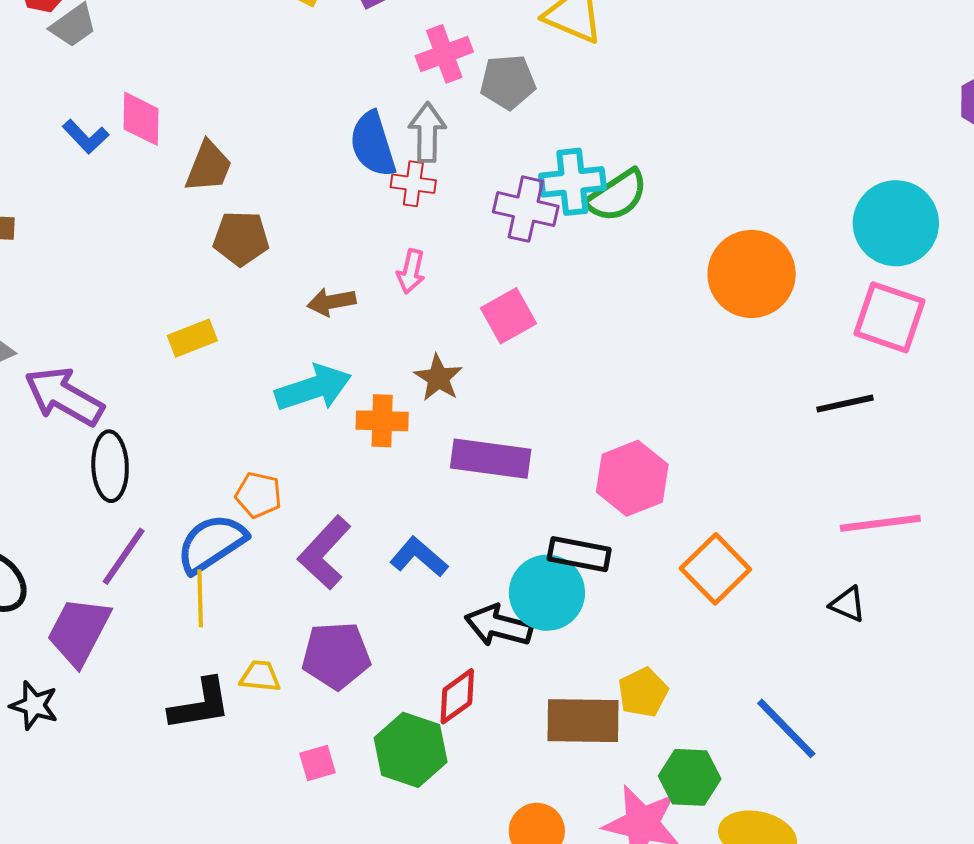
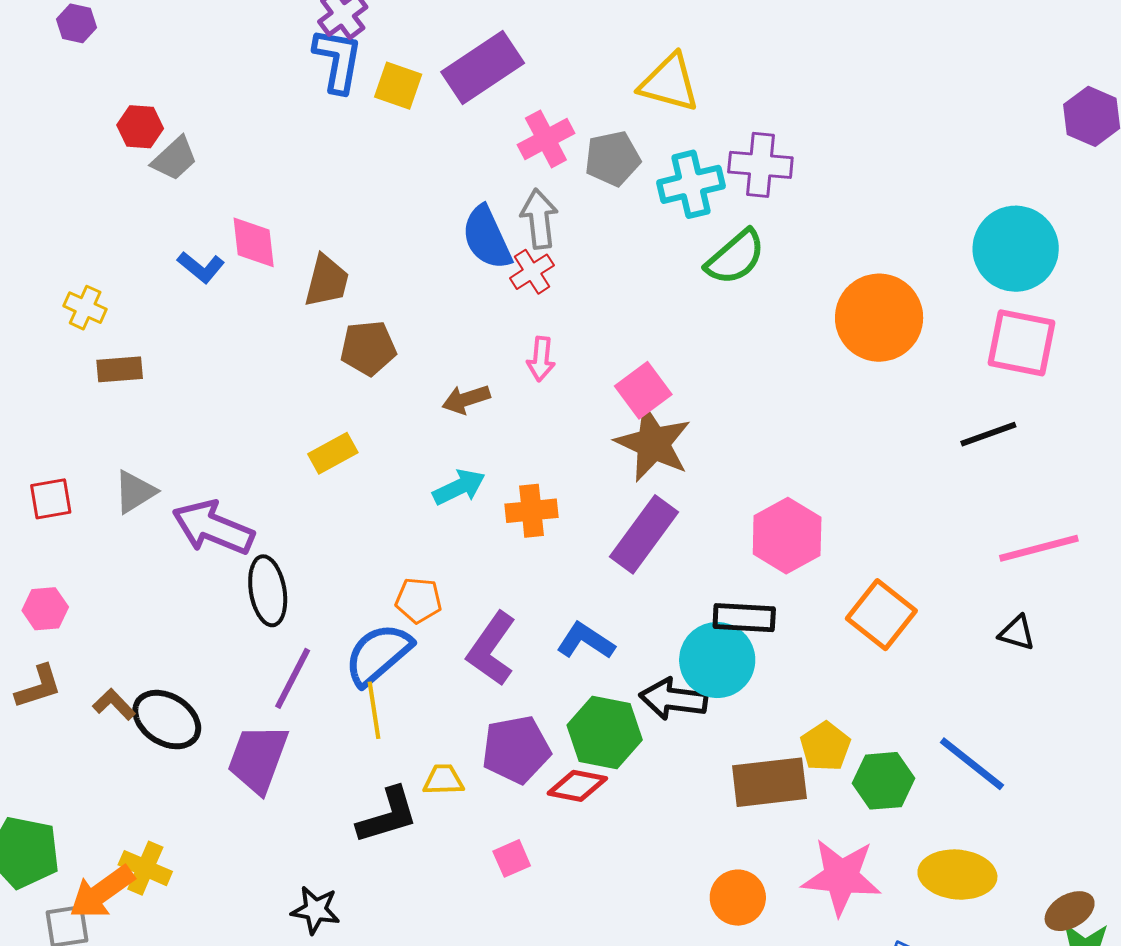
cyan cross: (572, 182) -> (691, 184), moved
red cross: (413, 184) -> (532, 272), turned -33
purple cross: (526, 209) -> (760, 165), moved
brown star: (438, 378) -> (653, 444), moved, size x1.6
cyan arrow: (313, 388) -> (459, 487), size x0.7
purple rectangle: (491, 459) -> (644, 534), turned -54
red diamond: (457, 696) -> (577, 786), moved, turned 54
black star: (34, 705) -> (315, 910), moved
green hexagon: (411, 750) -> (605, 732), moved
green hexagon: (690, 777) -> (884, 781), moved

